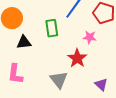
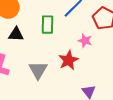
gray triangle: (59, 80) -> (38, 70), moved

